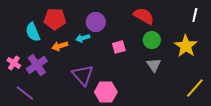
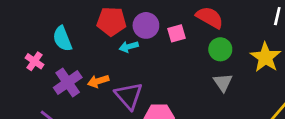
red pentagon: (55, 19) -> (111, 21), moved
orange arrow: (60, 46) -> (98, 81), moved
pink square: (119, 47) -> (177, 33), moved
pink cross: (14, 63) -> (35, 61), moved

